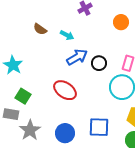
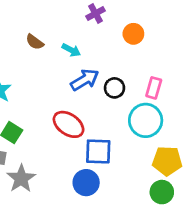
orange circle: (121, 22) -> (133, 34), moved
blue square: (99, 127) -> (98, 151), moved
blue circle: (65, 133) -> (86, 183), moved

